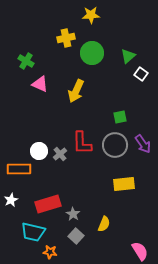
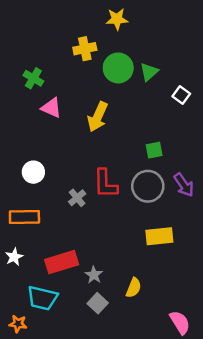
green triangle: (128, 56) -> (149, 72), moved
white circle: (39, 151) -> (33, 172), moved
orange star: (50, 252) -> (18, 324), moved

